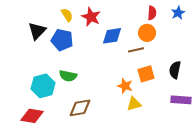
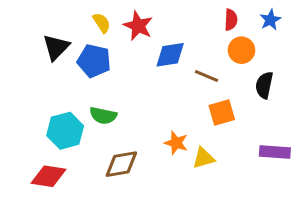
orange circle: (147, 33) -> (241, 50), moved
brown line: (136, 50) -> (207, 76), turned 35
black semicircle: (175, 70) -> (264, 85), moved
orange star: (125, 86) -> (176, 143), moved

